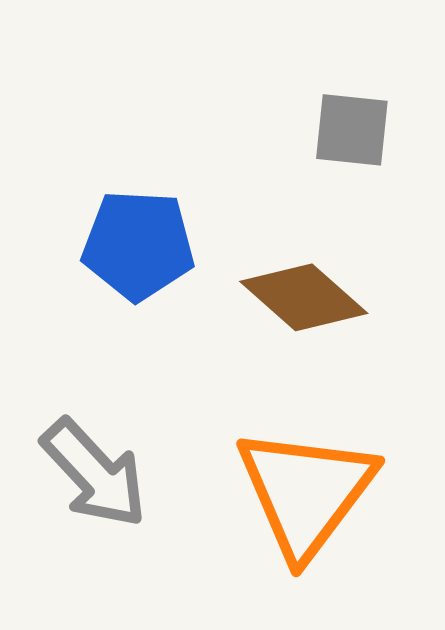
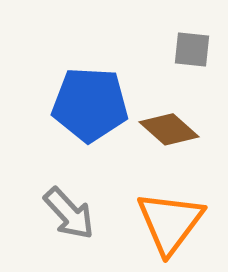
blue pentagon: (138, 245) -> (90, 104), size x1.4

